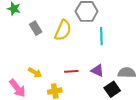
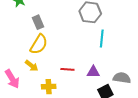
yellow semicircle: (63, 30) -> (39, 44), moved
purple triangle: (97, 71) -> (93, 72), turned -32

